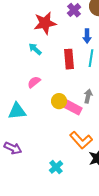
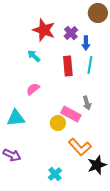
purple cross: (74, 10) -> (71, 33), moved
red star: (45, 23) -> (44, 30), turned 30
gray arrow: (88, 96) -> (87, 103), turned 152
yellow circle: (59, 101) -> (58, 123), moved

